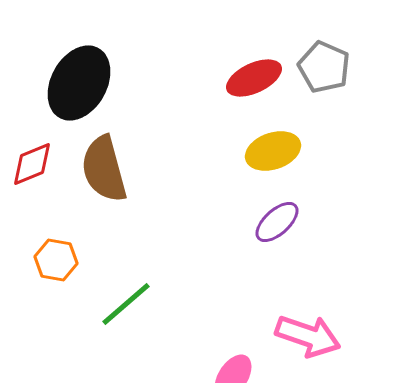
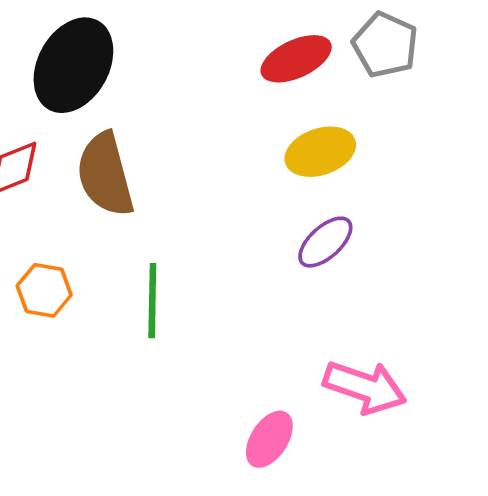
green line: (126, 304) -> (152, 301), moved, turned -48

